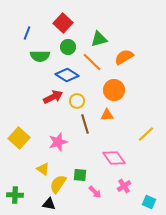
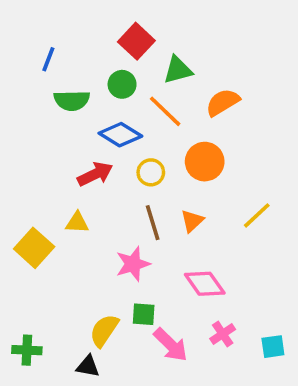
red square: (63, 23) -> (136, 41), moved
yellow circle: (77, 101) -> (151, 172), moved
orange triangle: (107, 115) -> (192, 221), moved, turned -40
yellow line: (146, 134) -> (257, 215), moved
pink star: (58, 142) -> (133, 264), moved
yellow triangle: (43, 169) -> (77, 223), moved, turned -32
pink arrow: (95, 192) -> (171, 345), size x1.5
cyan square: (149, 202) -> (273, 347), moved, turned -32

